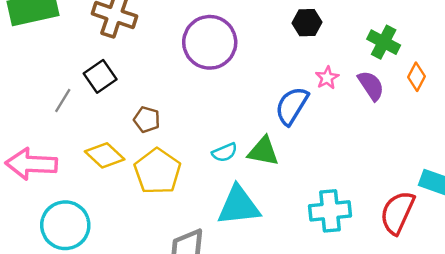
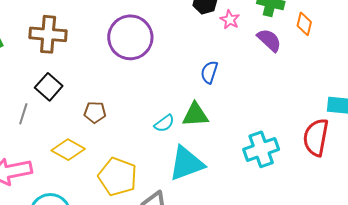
pink star: (327, 78) -> (230, 20), moved
blue semicircle: (292, 106) -> (209, 72), size x0.7
yellow pentagon: (157, 171) -> (118, 177), moved

